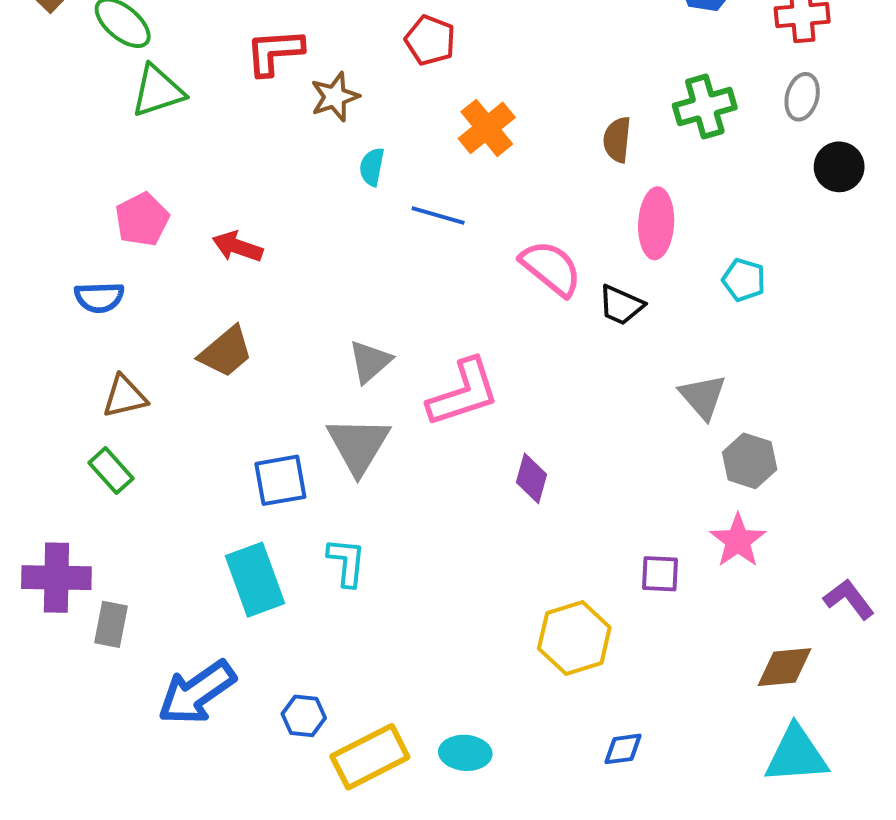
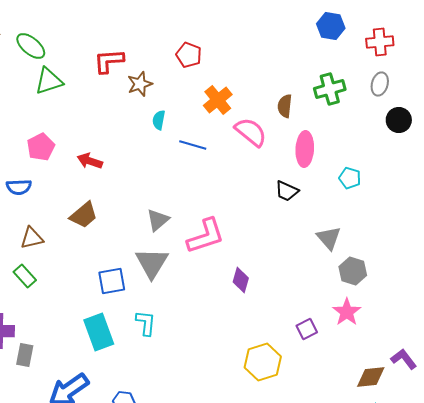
pink semicircle: (551, 268) -> (251, 132), moved
purple square: (660, 574) -> (307, 329), turned -30
purple L-shape: (849, 599) -> (404, 359), moved

